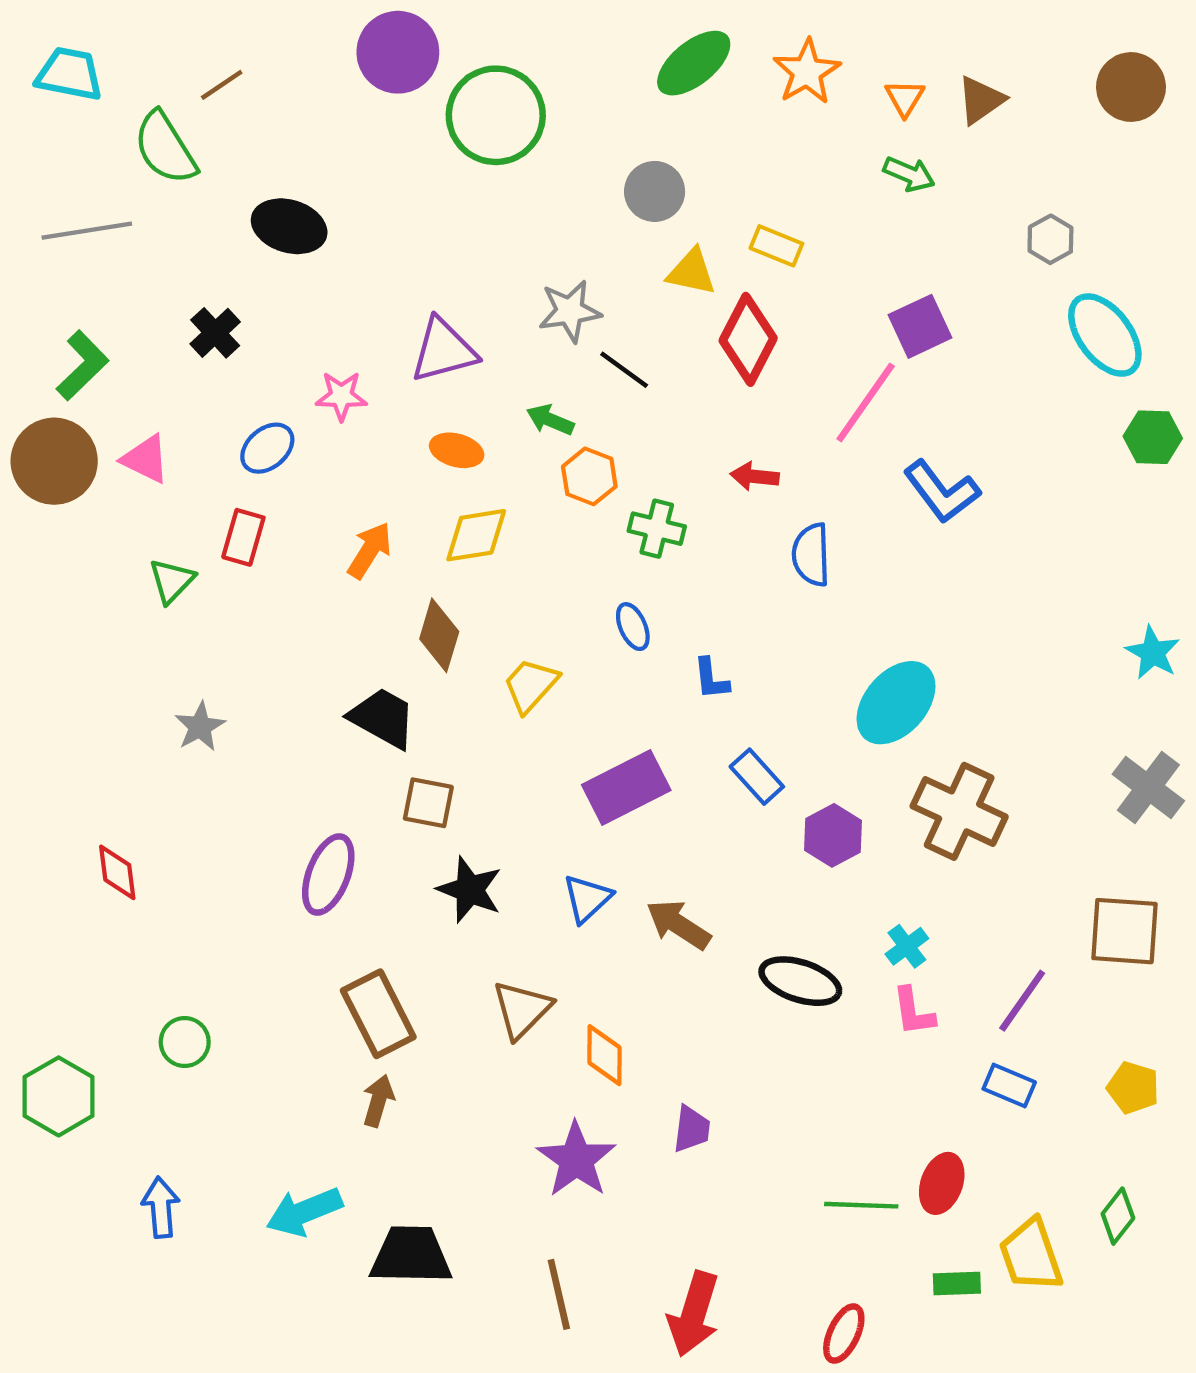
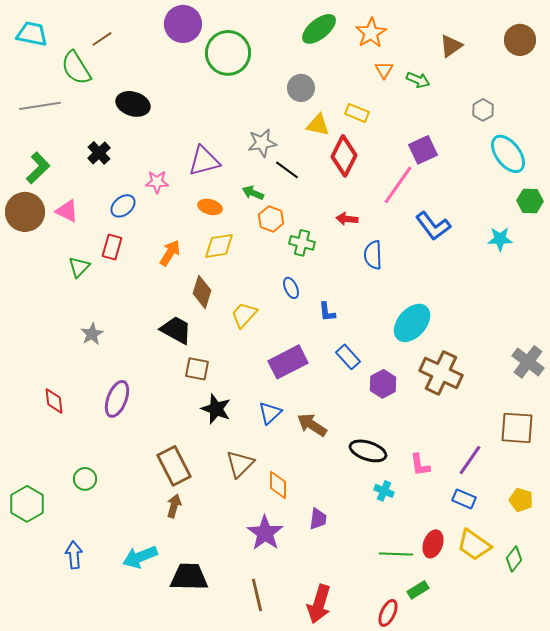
orange triangle: (905, 98) -> (384, 70), moved
cyan star: (1153, 653) -> (500, 239), moved, turned -30
purple ellipse: (328, 875) -> (117, 399), moved
cyan cross: (907, 946) -> (384, 491), moved, turned -30
yellow trapezoid: (1031, 1255) -> (474, 545), moved, turned -36
green rectangle: (957, 1283) -> (418, 590), moved, turned -30

